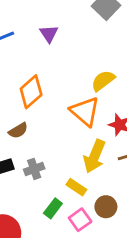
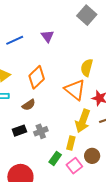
yellow semicircle: (103, 81) -> (87, 68), turned -36
yellow rectangle: (76, 187) -> (71, 143), turned 72

